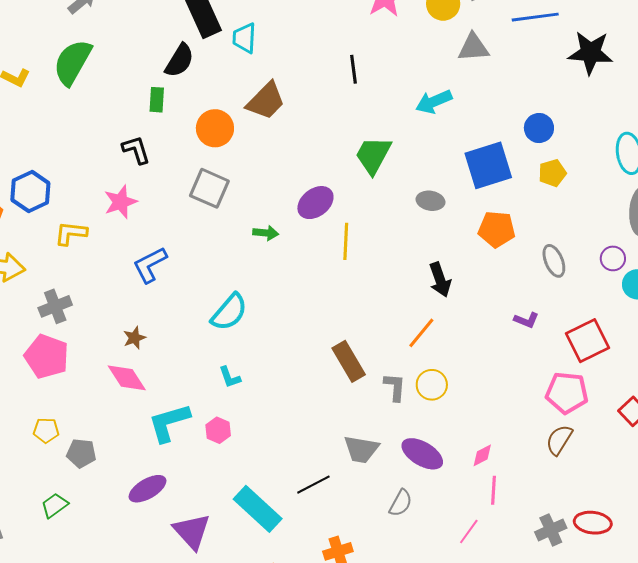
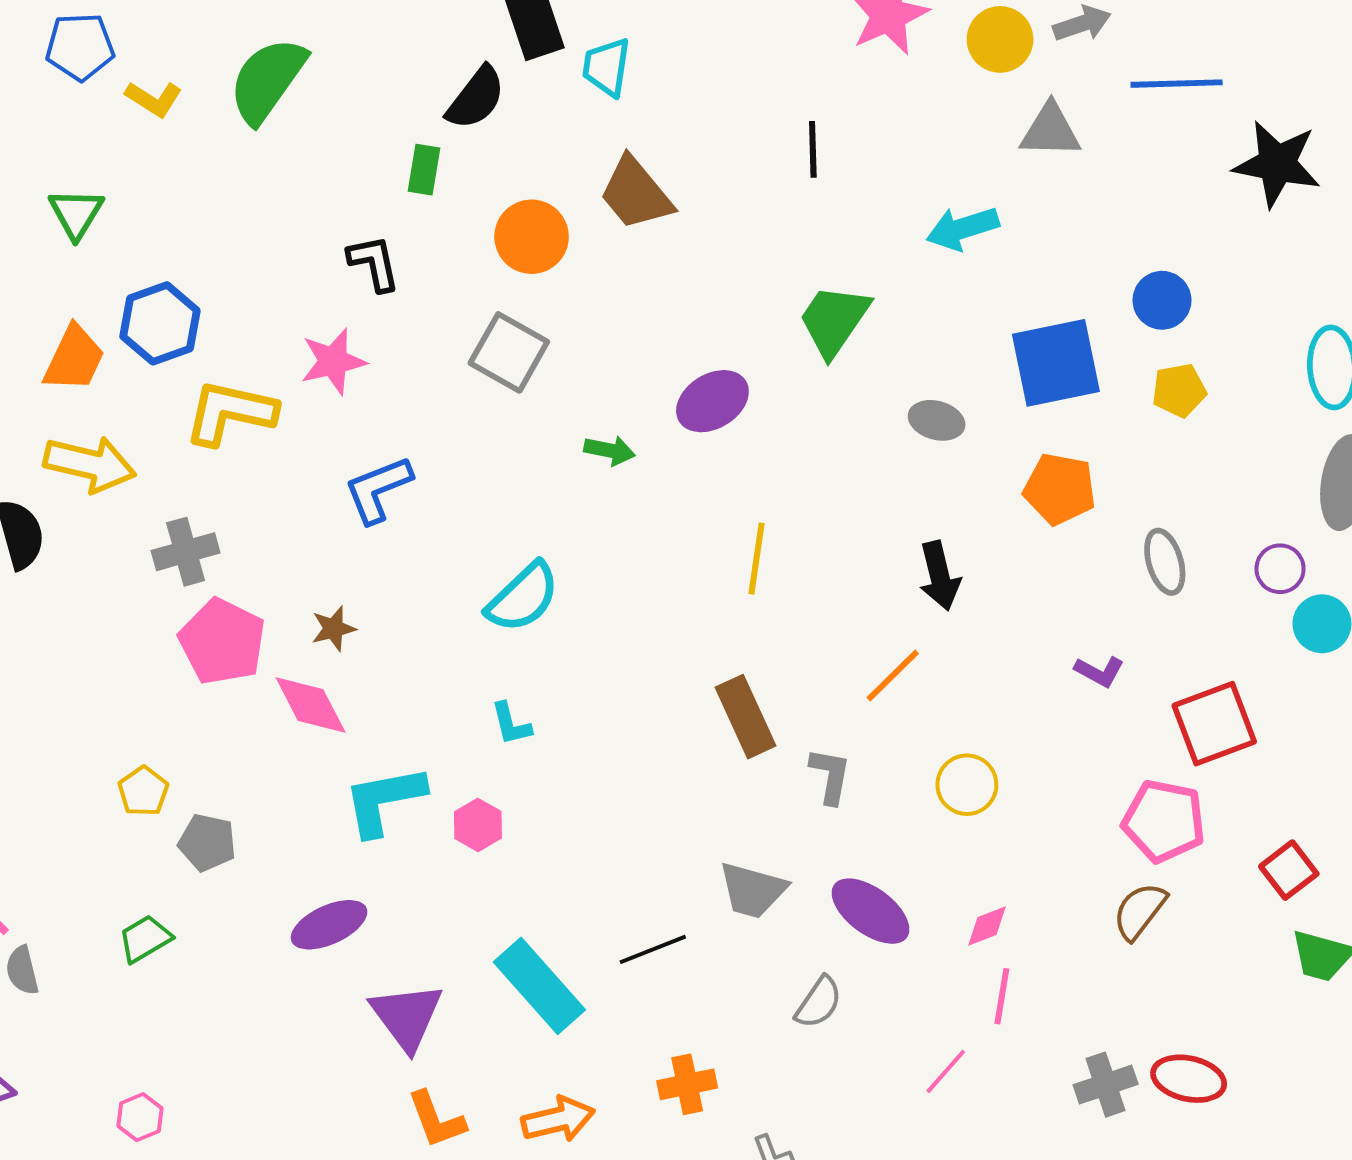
brown trapezoid: (266, 101) -> (636, 194), turned 90
yellow L-shape: (71, 233) -> (230, 413), size x1.4
yellow line: (346, 241) -> (757, 559), moved
pink pentagon: (47, 356) -> (222, 642), moved
yellow circle: (432, 385) -> (967, 785), moved
yellow pentagon: (46, 430) -> (143, 791), turned 30

